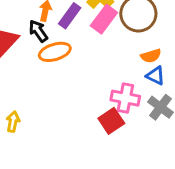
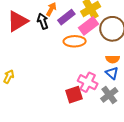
orange ellipse: (55, 52) -> (75, 41), moved

